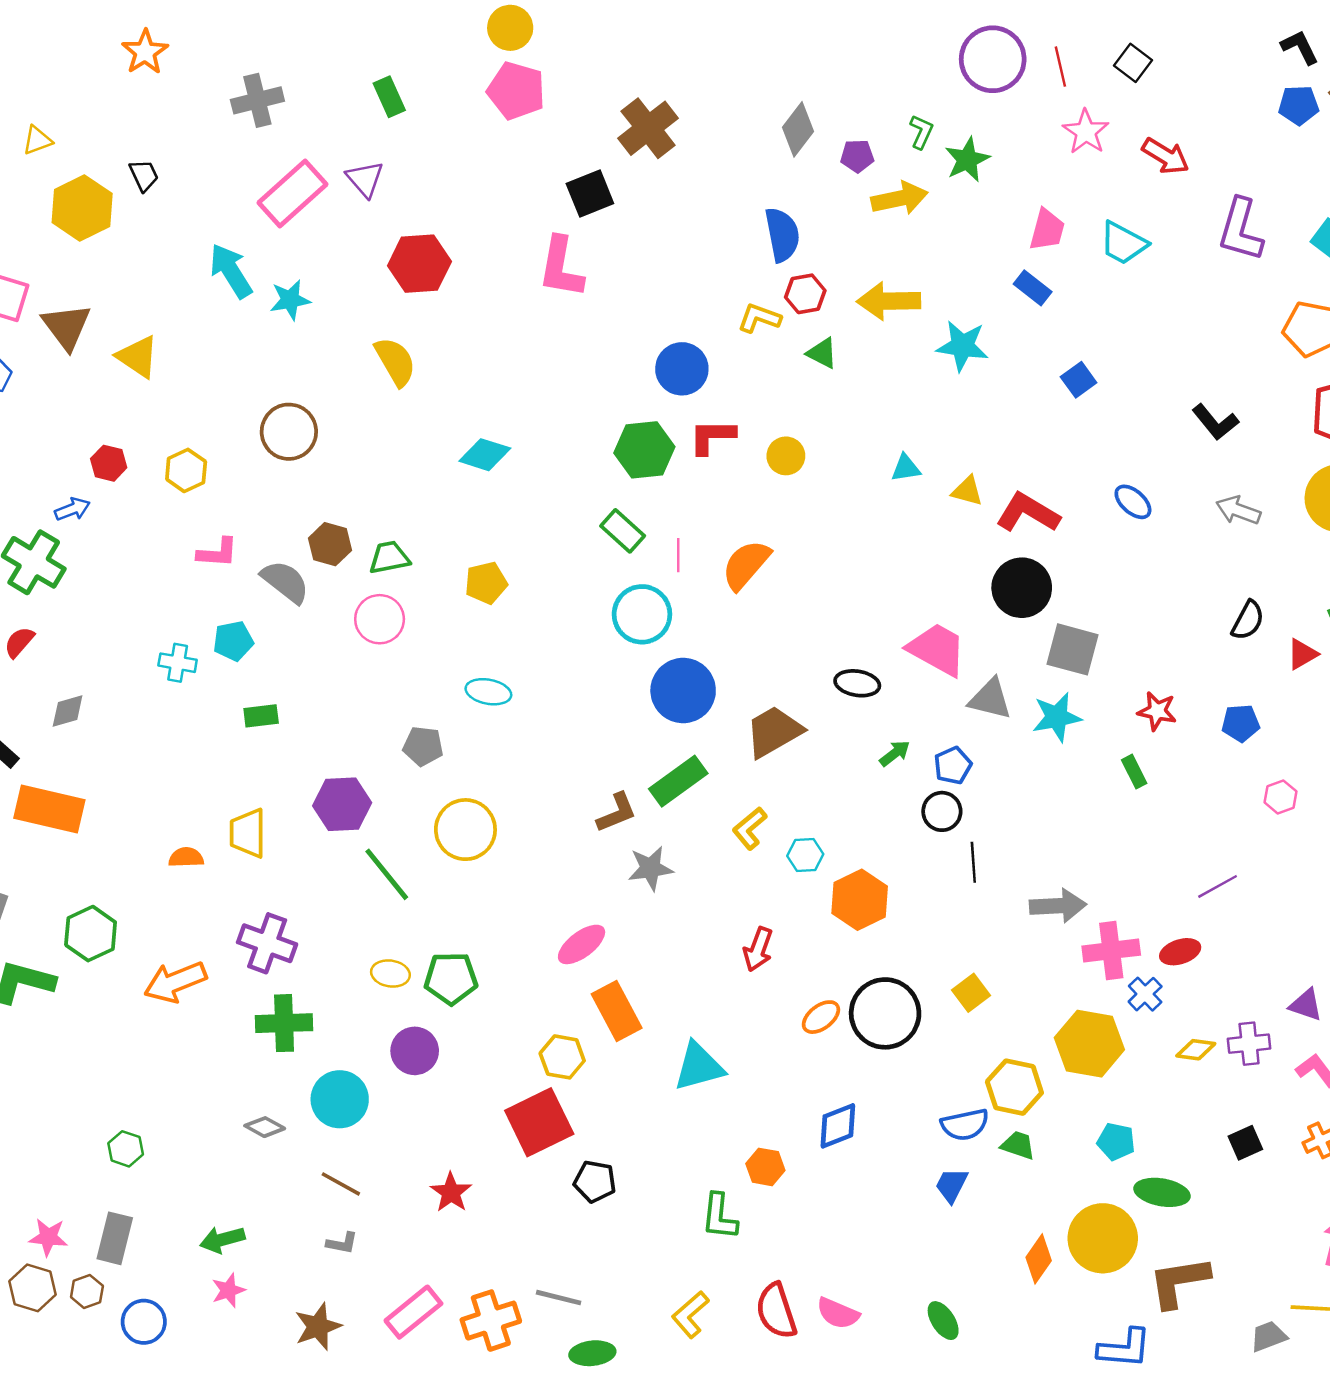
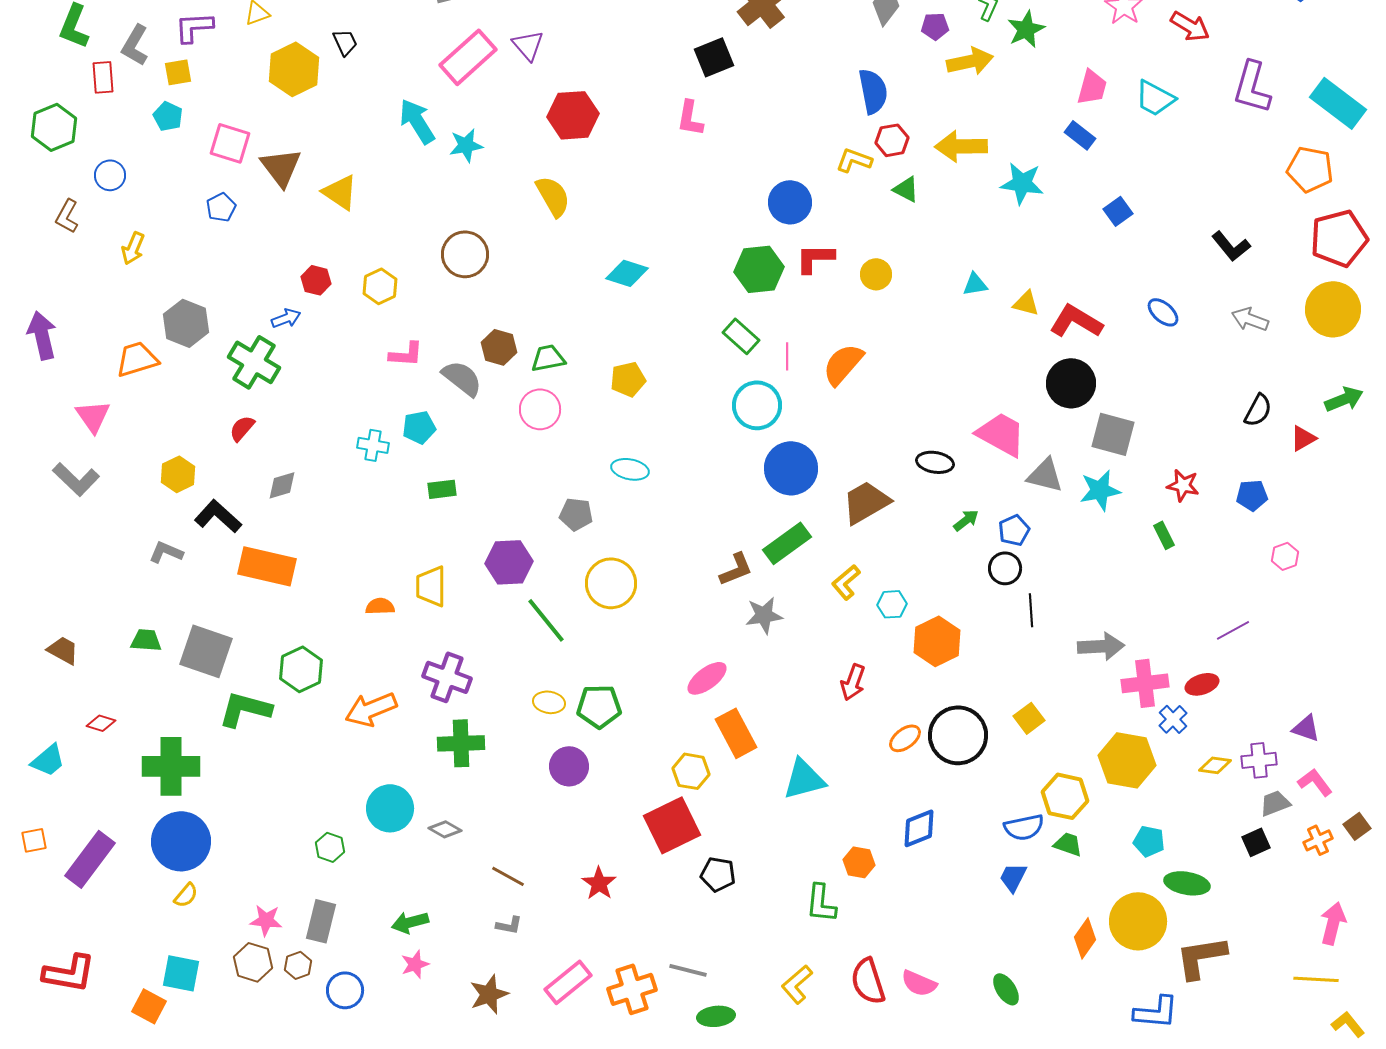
pink L-shape: (561, 267) -> (690, 118), size x0.7
cyan circle: (340, 1099) -> (390, 808), moved
gray trapezoid: (1268, 1336) -> (1275, 803), moved

